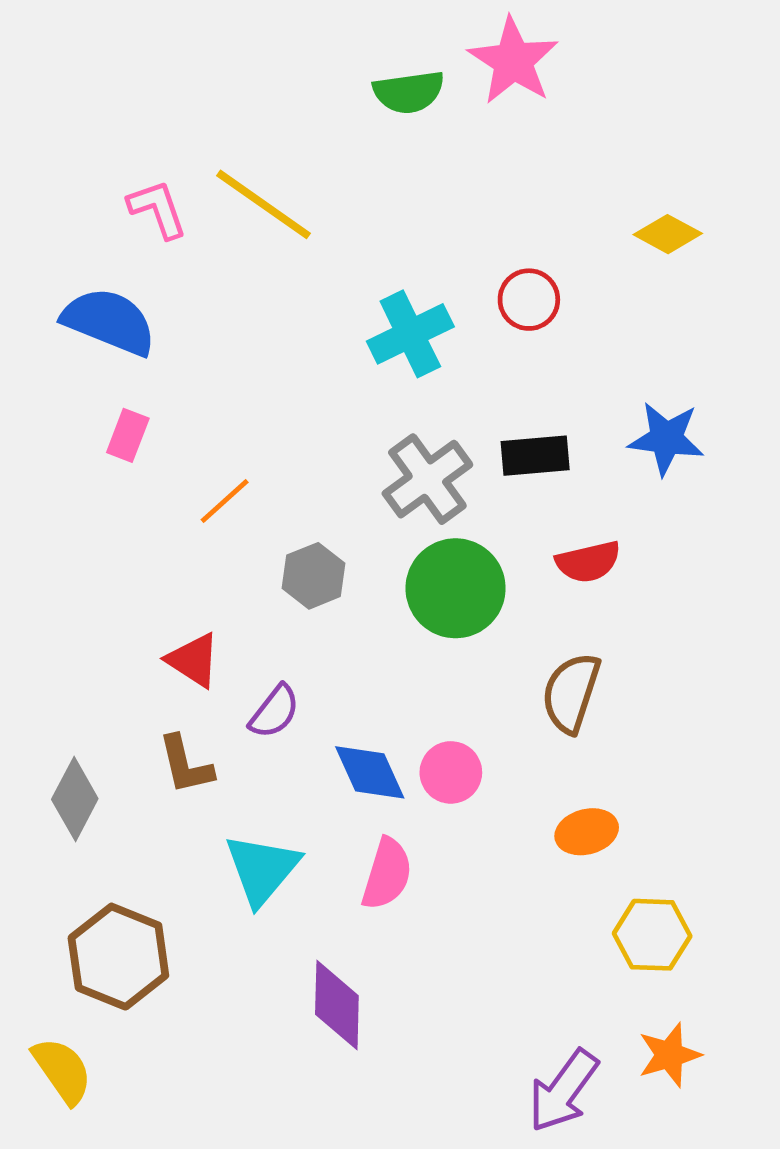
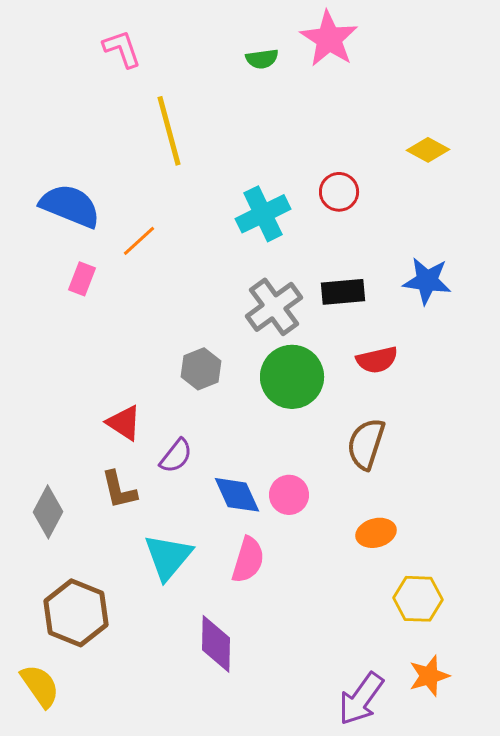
green semicircle: (409, 92) -> (262, 59), size x0.7
yellow line: (264, 204) -> (169, 131), turned 40
pink L-shape: (157, 209) -> (122, 49), moved
orange line: (225, 501) -> (139, 241), moved

